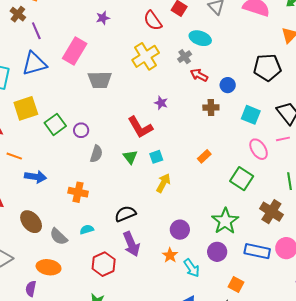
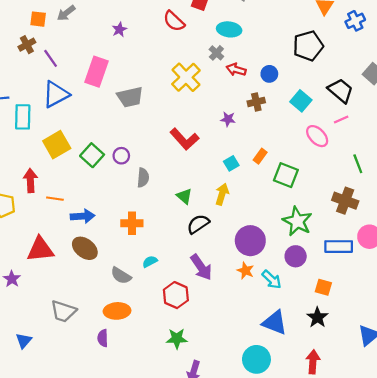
brown cross: (18, 14) -> (27, 45), turned 35
yellow cross: (146, 56) -> (186, 77), moved
purple star: (161, 103) -> (228, 119), moved
cyan square: (251, 115) -> (301, 101), turned 30
green triangle: (130, 157) -> (184, 196), moved
cyan square: (156, 157) -> (231, 163), moved
green square: (242, 179) -> (286, 175), moved
black semicircle: (125, 214) -> (198, 224), moved
brown ellipse: (31, 222) -> (85, 248), moved
purple circle: (180, 230) -> (250, 241), size x1.4

